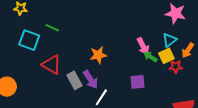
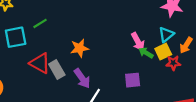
green line: (52, 28) -> (40, 23), turned -56
cyan square: (29, 40) -> (16, 37), turned -30
orange star: (98, 55) -> (79, 48), moved
gray rectangle: (74, 80) -> (57, 69), moved

